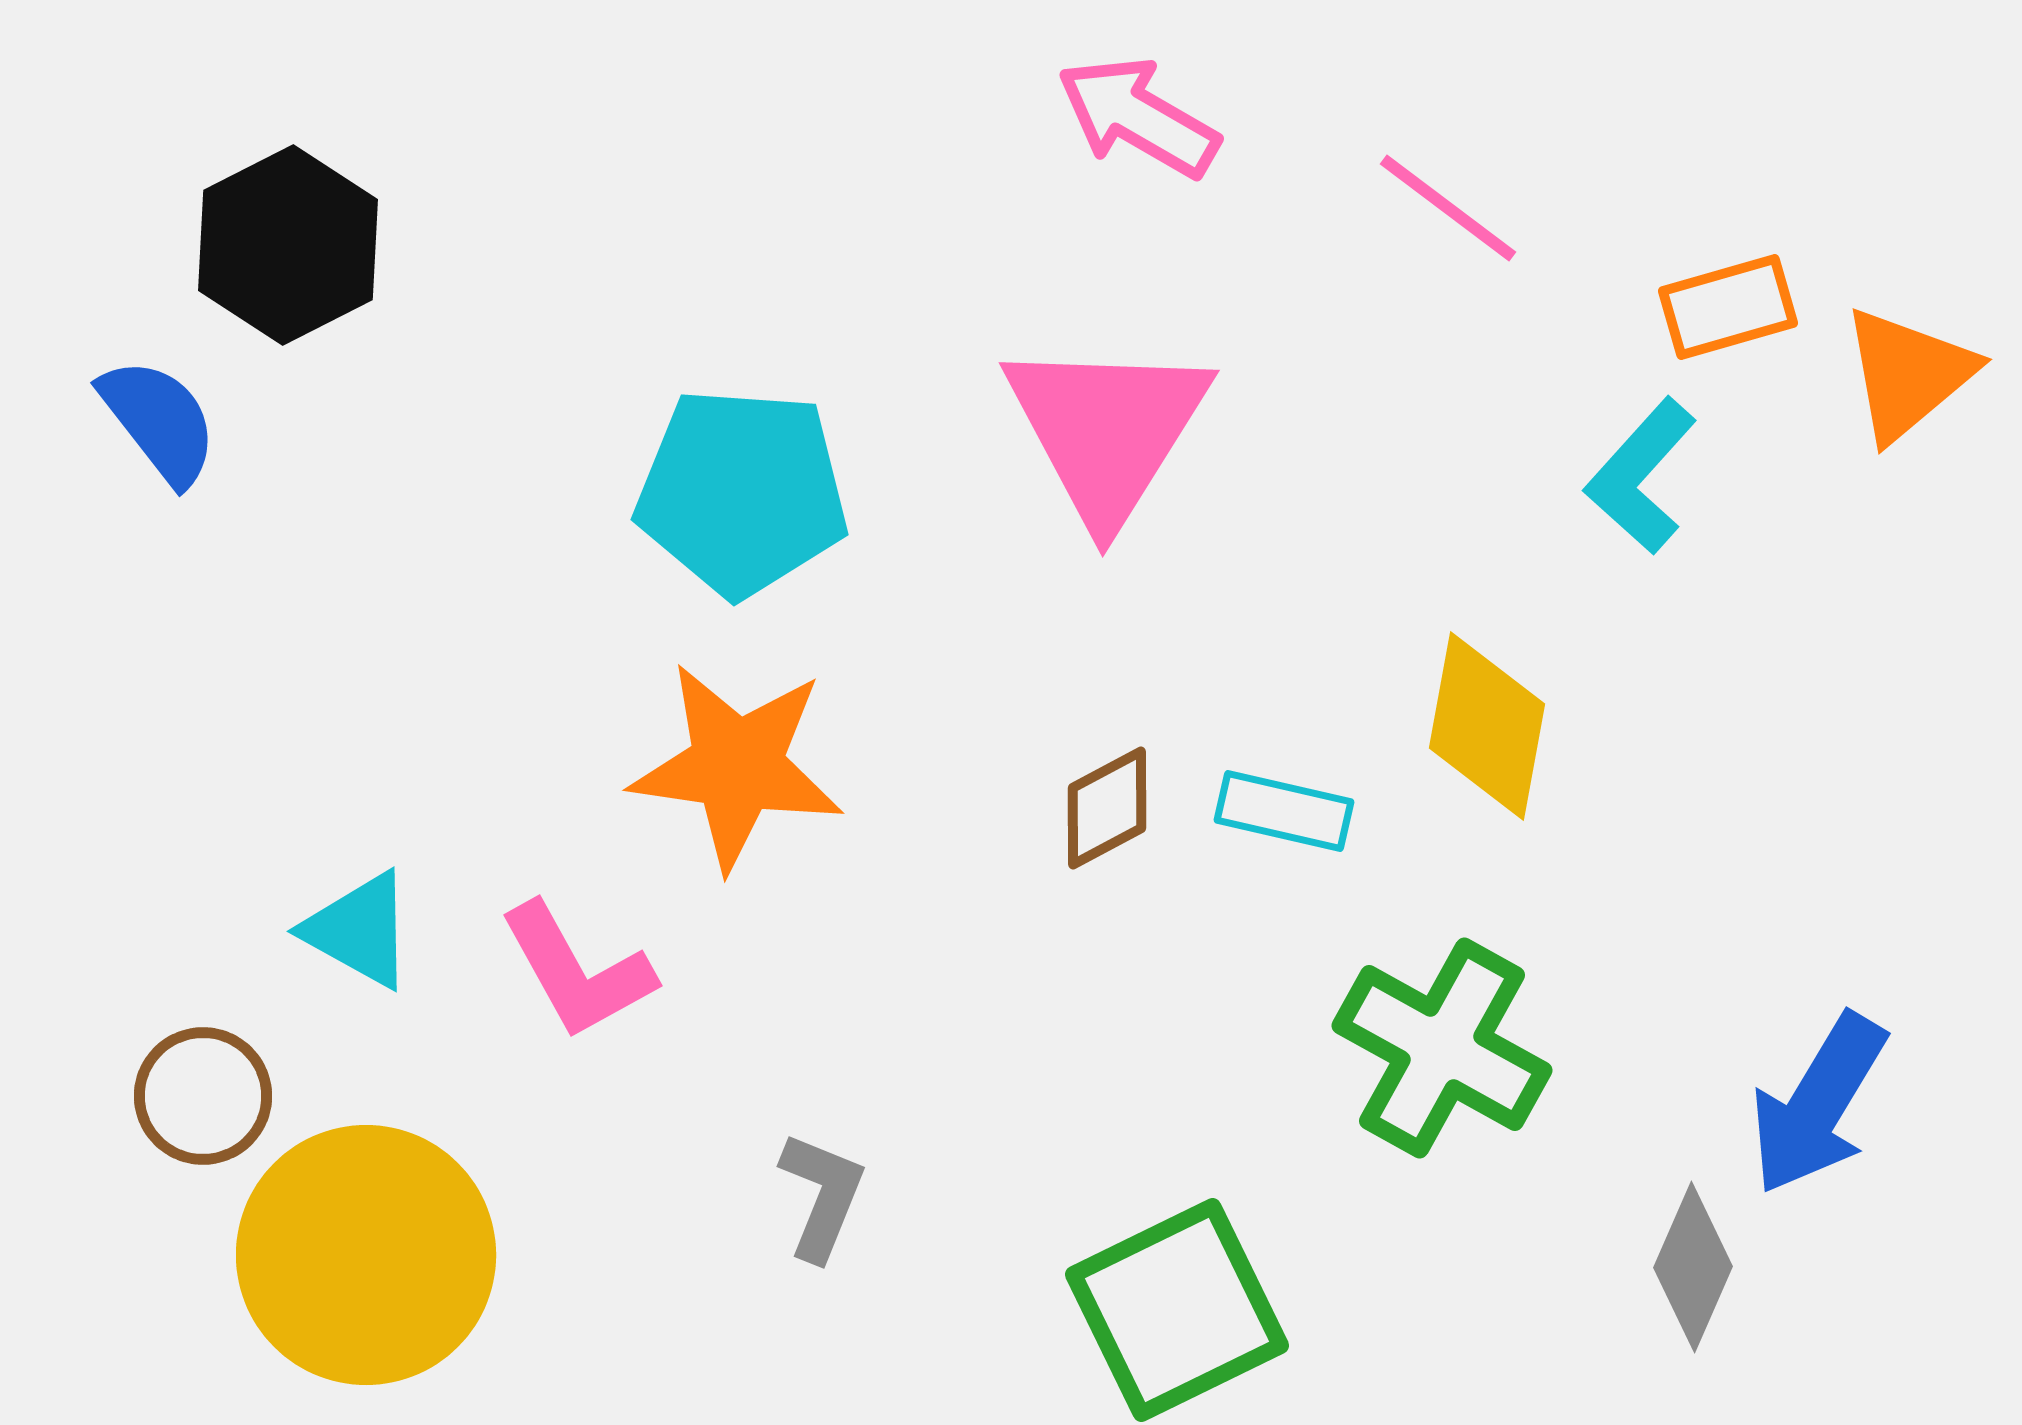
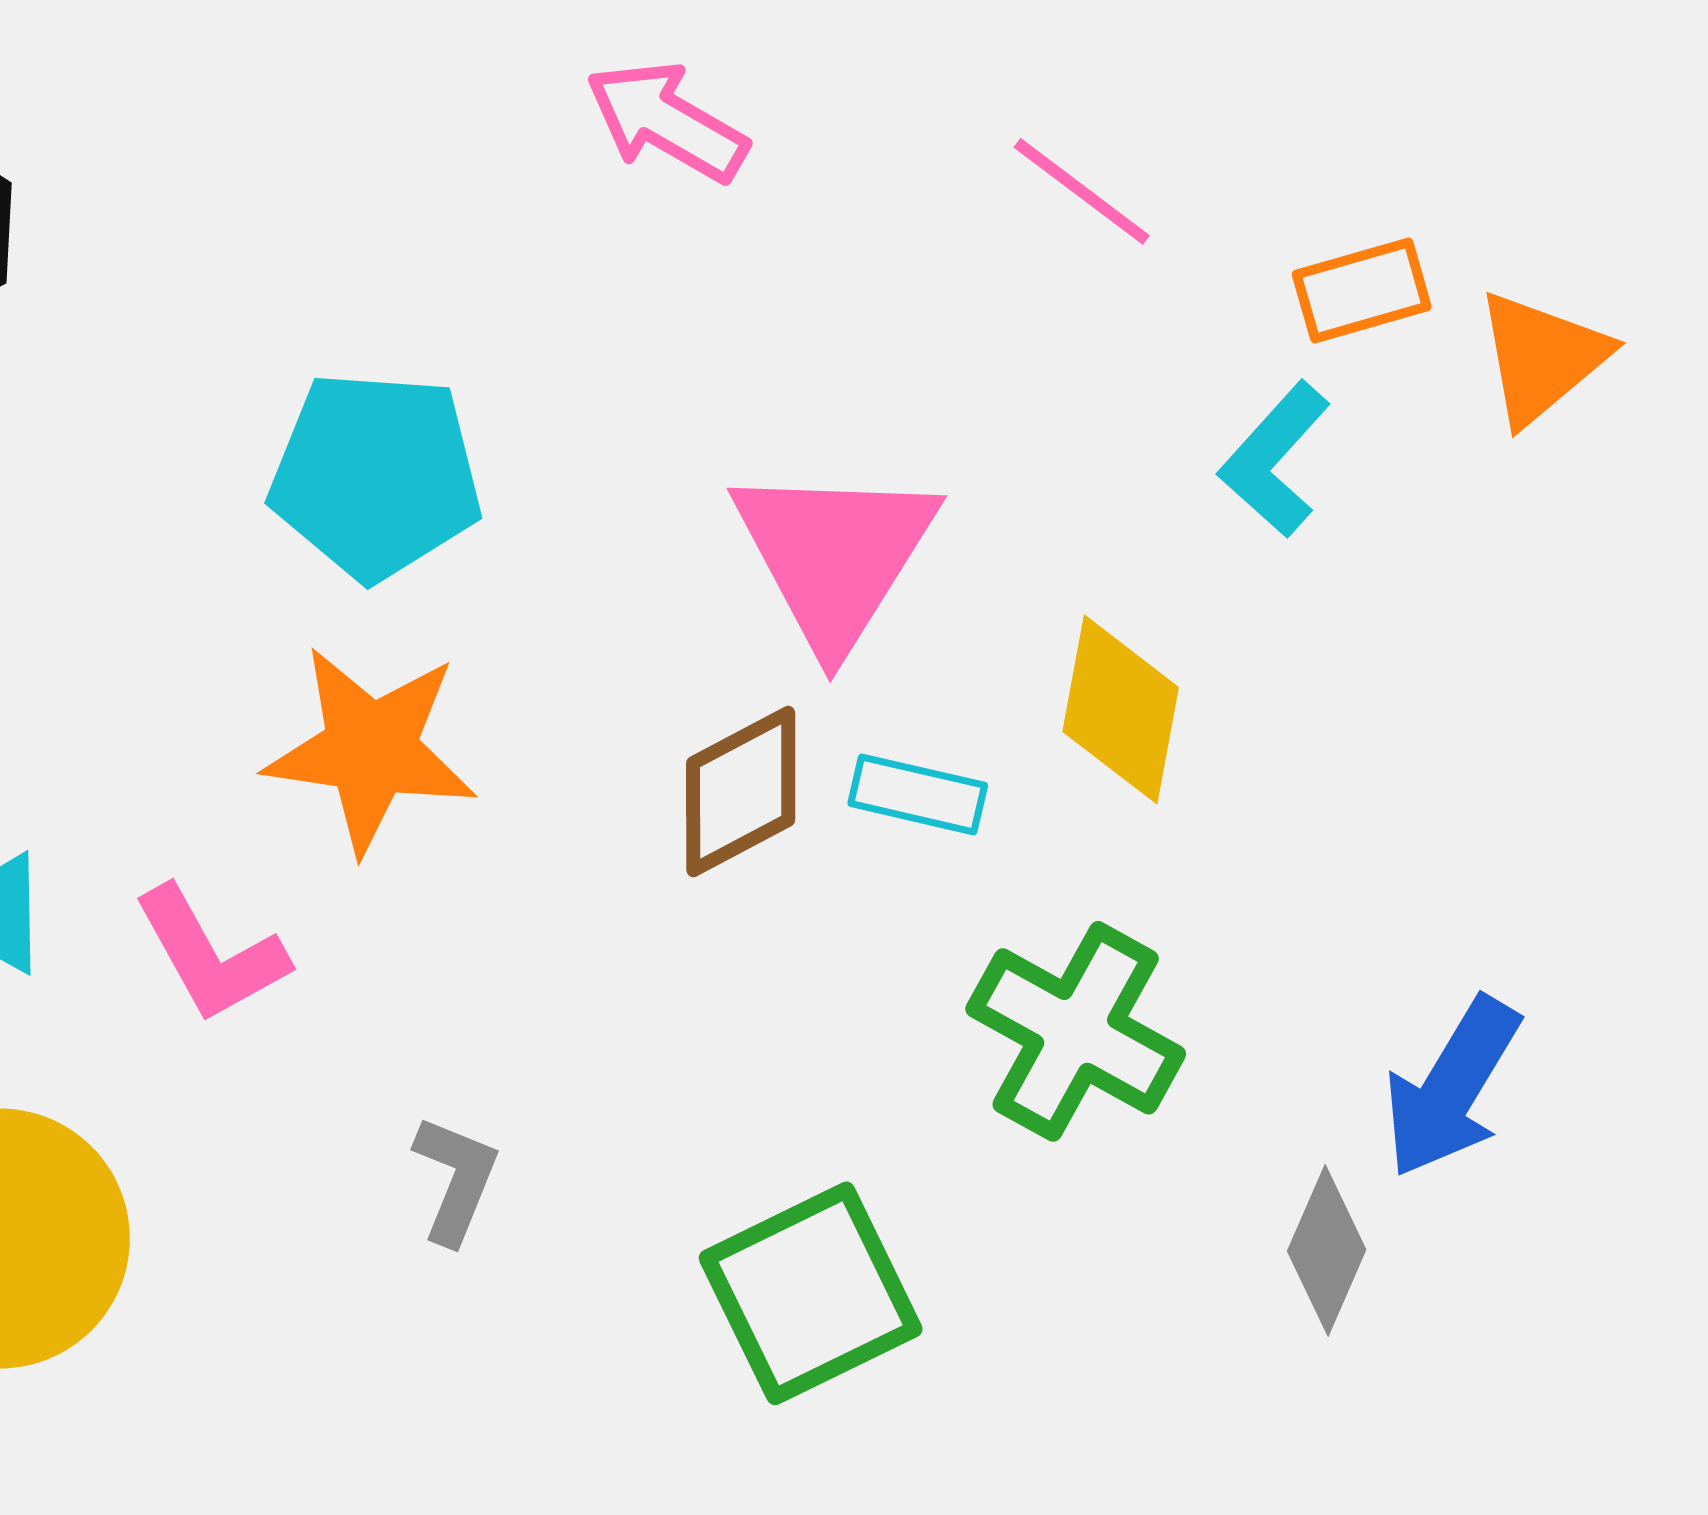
pink arrow: (1138, 117) -> (667, 121), moved
pink triangle: (1107, 430) -> (835, 555), moved
brown diamond: (1107, 808) -> (741, 791), size x1.4

